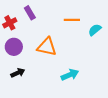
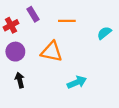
orange line: (72, 20) -> (67, 21), moved
black arrow: (18, 73) -> (20, 80), turned -80

